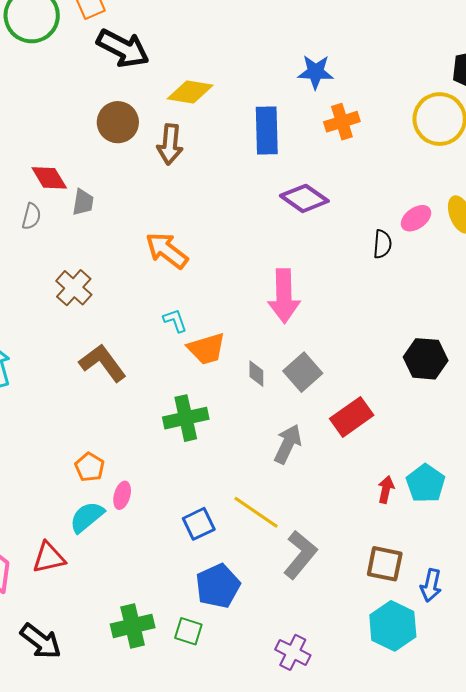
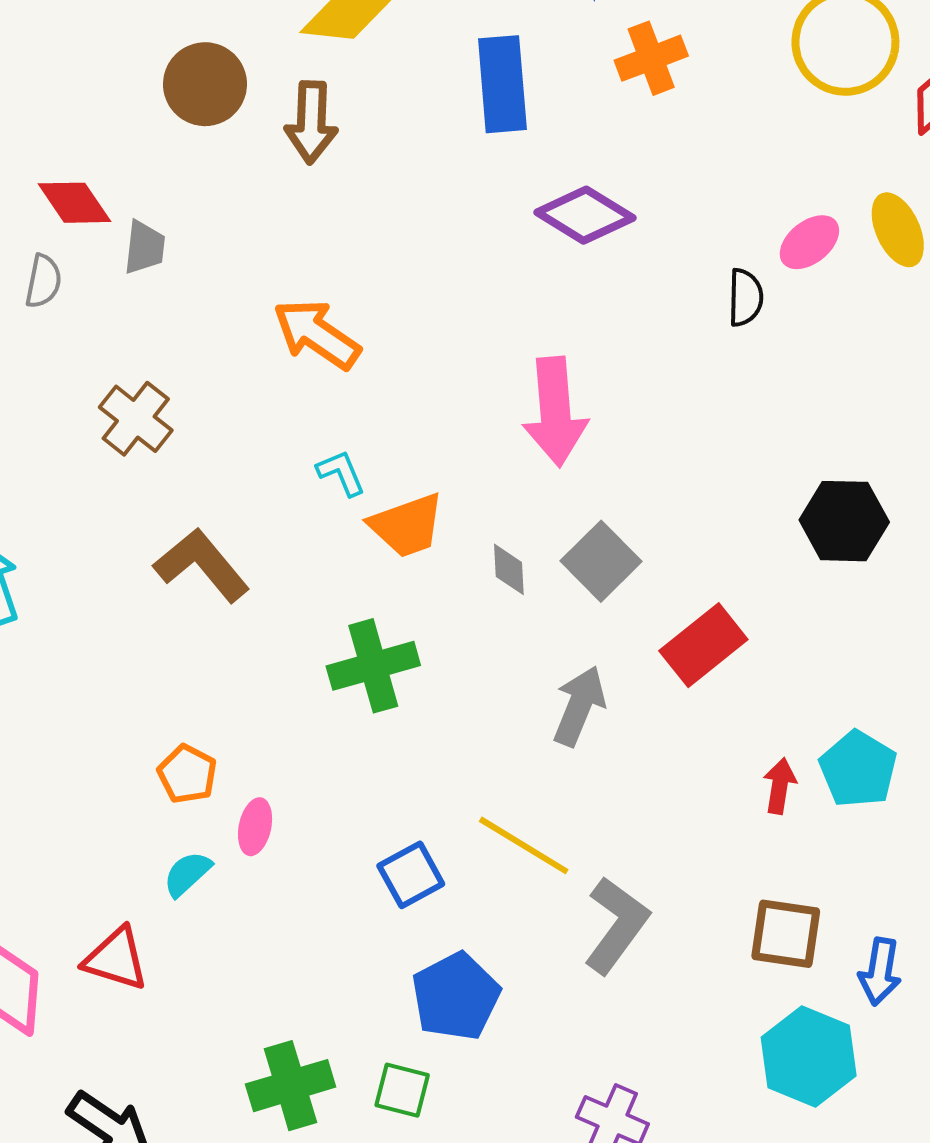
cyan semicircle: (87, 517) -> (187, 874), size x0.7
red triangle: (49, 558) -> (116, 959), turned 33

